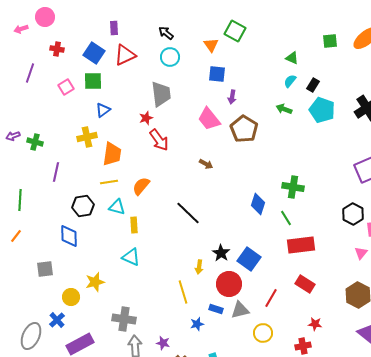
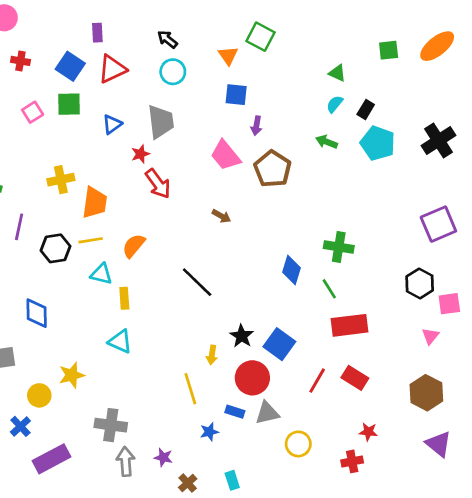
blue triangle: (103, 110) -> (112, 124), moved
black hexagon: (83, 206) -> (55, 248), moved
red line: (271, 298) -> (317, 381), moved

